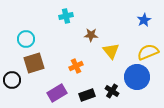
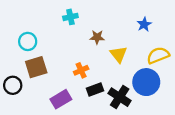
blue star: (144, 20) -> (144, 24), moved
black cross: (112, 91) -> (120, 97), size x1.5
black rectangle: (87, 95) -> (95, 90), moved

